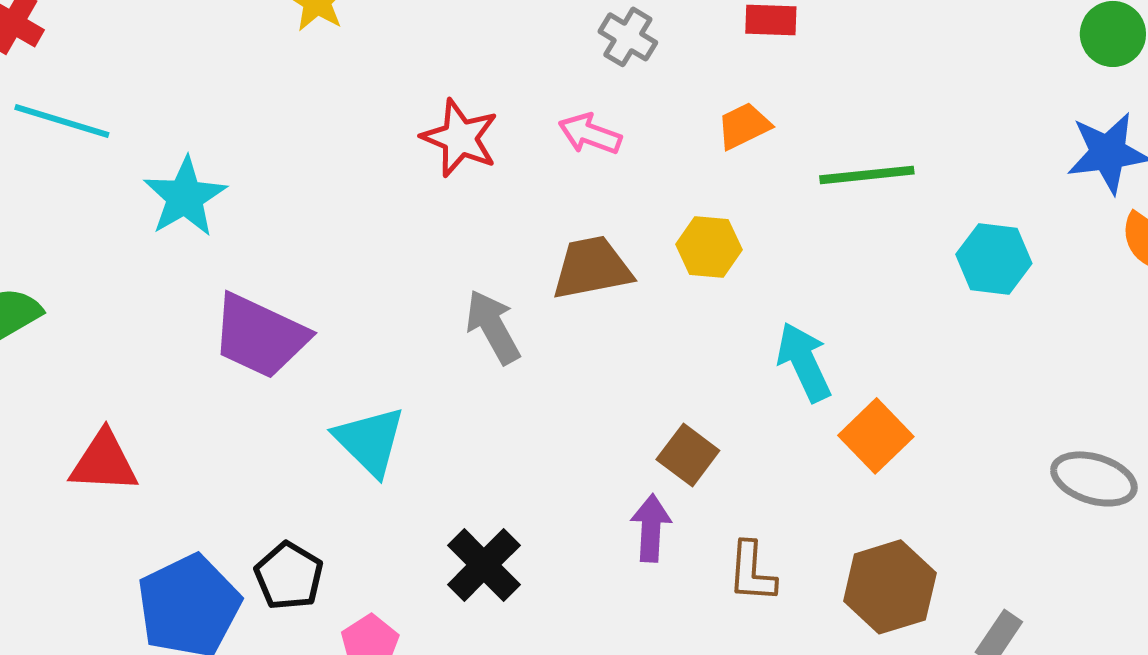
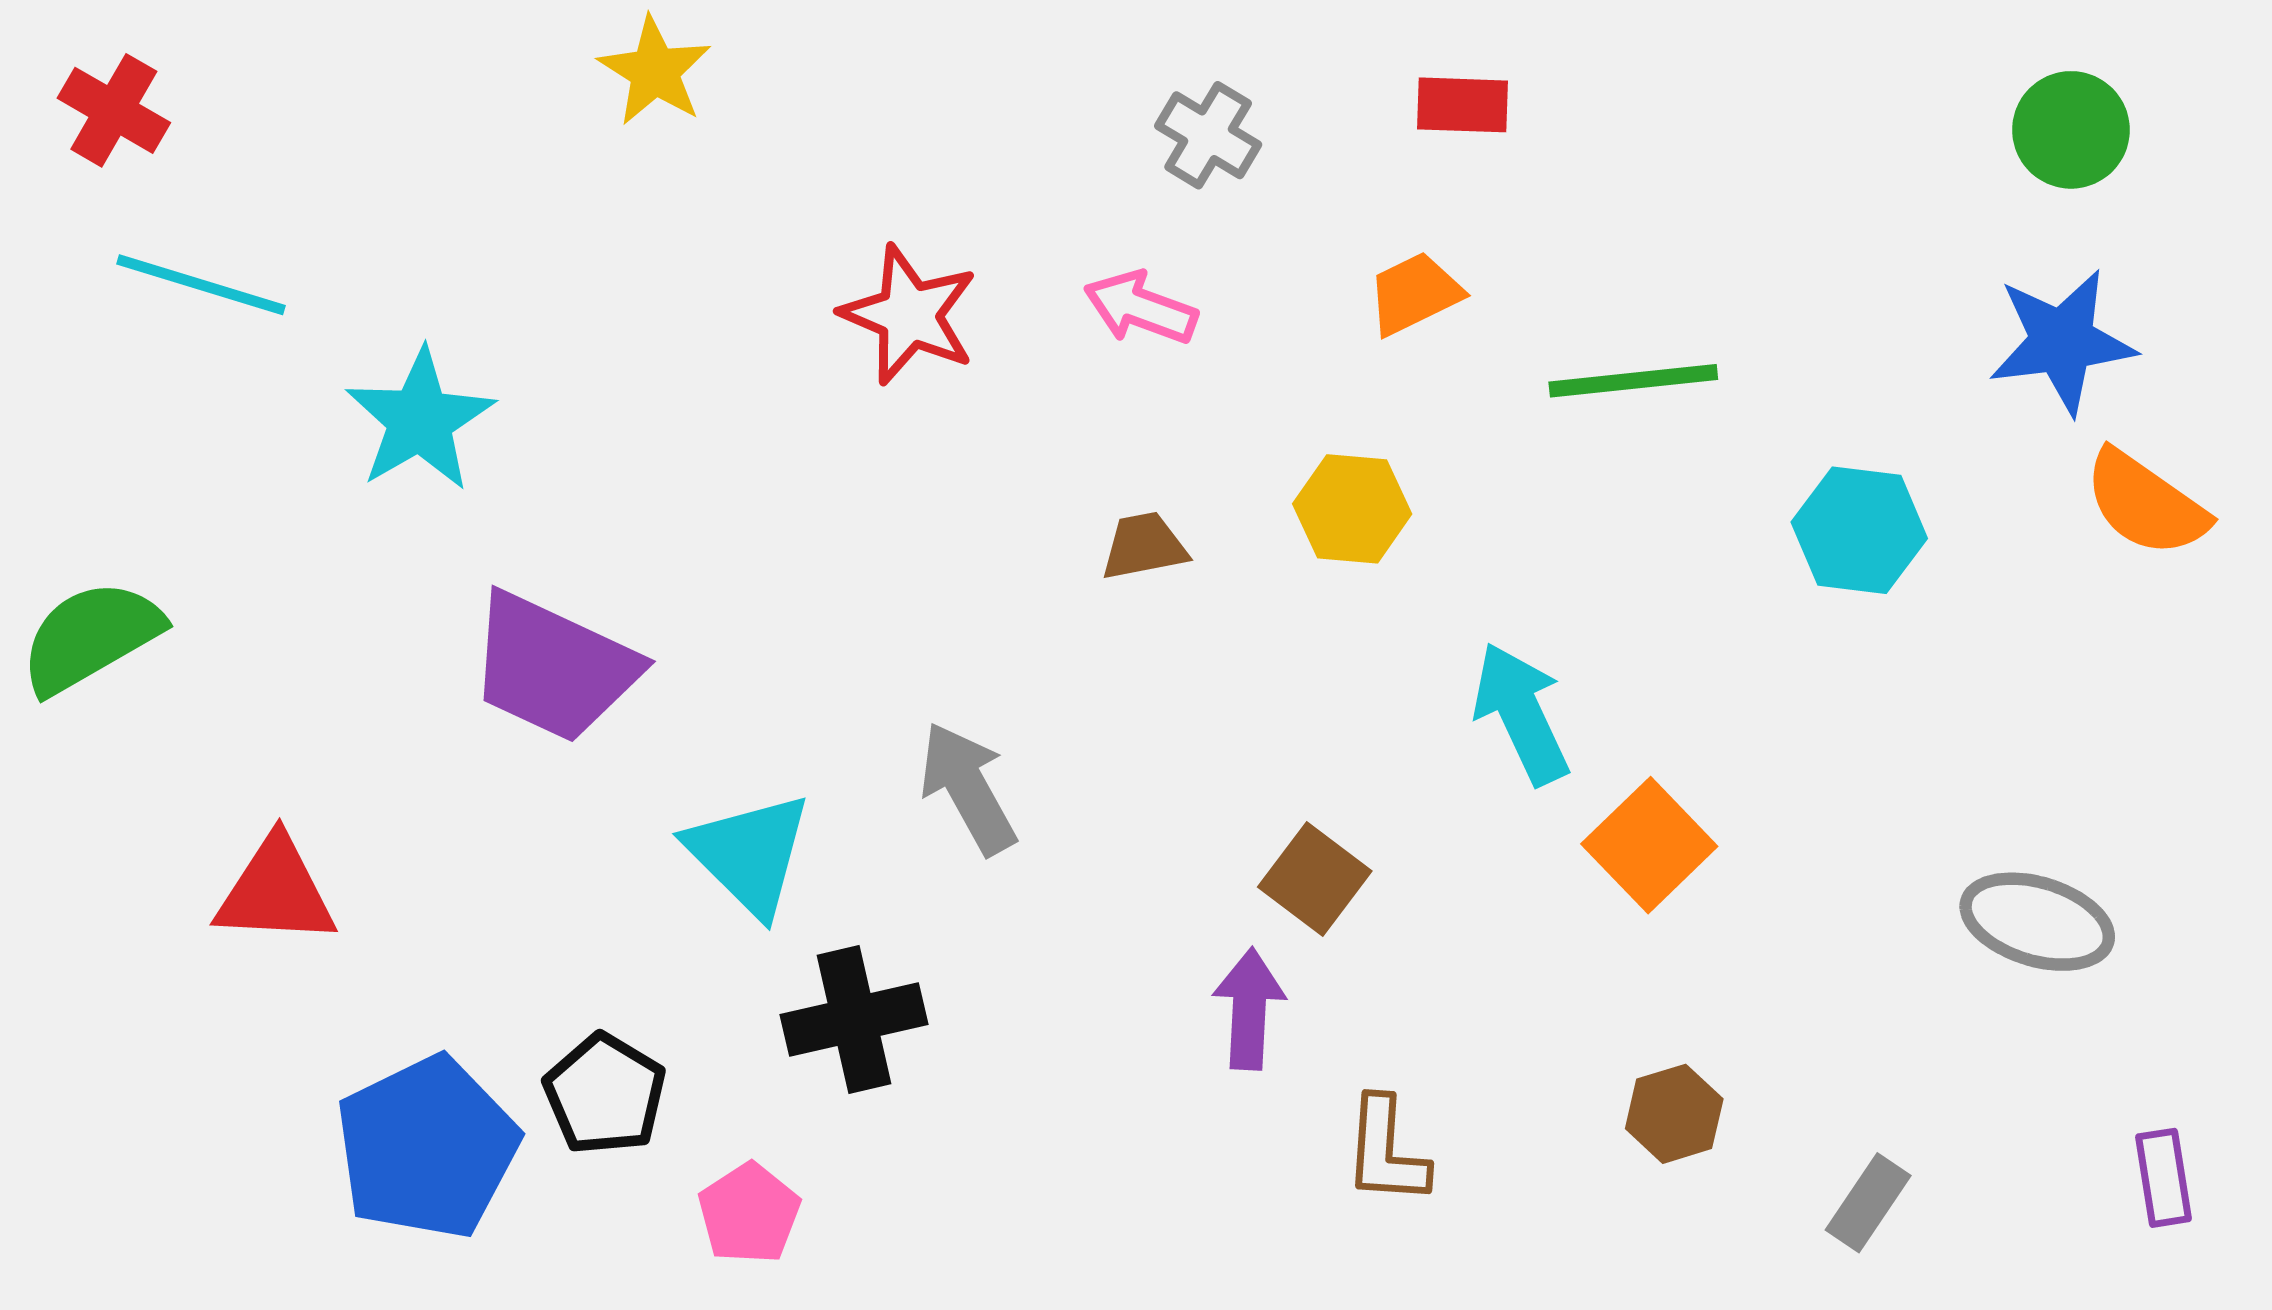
brown trapezoid: (592, 268) -> (1144, 546), size x0.6
gray arrow: (493, 327) -> (968, 788), moved
black cross: (484, 565) -> (854, 1019), moved, turned 32
brown L-shape: (752, 572) -> (1386, 1151), moved
brown hexagon: (890, 587) -> (1674, 1114), size x0.6

